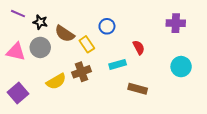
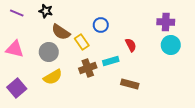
black star: (40, 22) -> (46, 11), moved
gray circle: (40, 47) -> (49, 52), moved
cyan circle: (181, 67) -> (171, 45), moved
brown cross: (82, 72) -> (88, 68), moved

